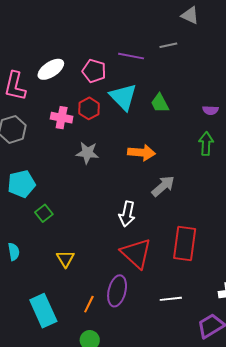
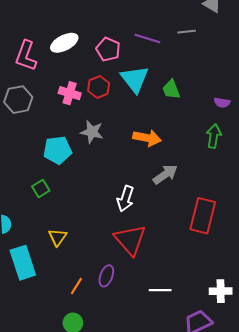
cyan pentagon: (22, 184) -> (57, 150), moved
red rectangle: (185, 244) -> (203, 216), moved
purple ellipse: (117, 291) -> (106, 276), size x0.7
cyan rectangle: (43, 311) -> (23, 263), moved

